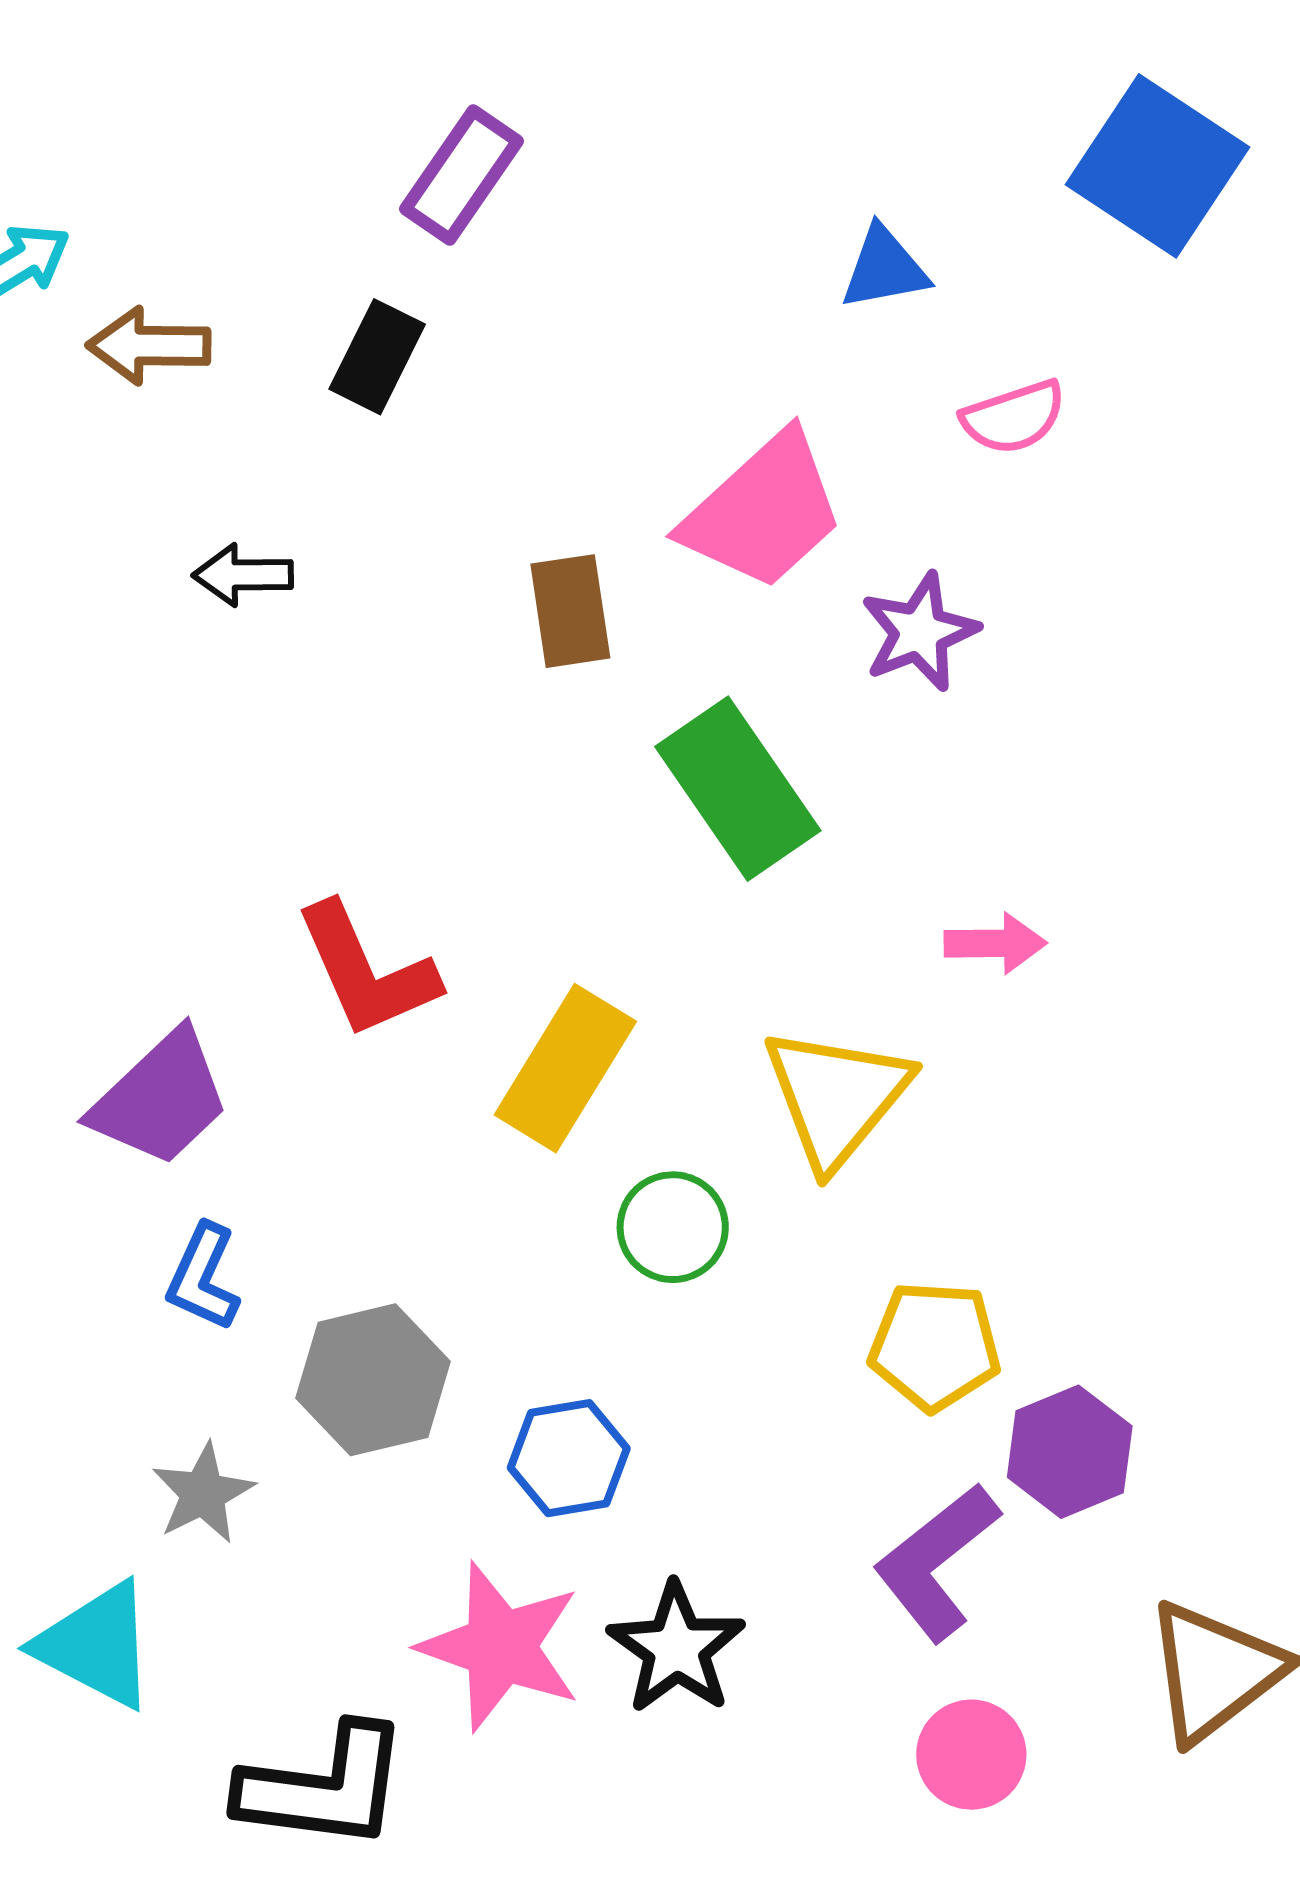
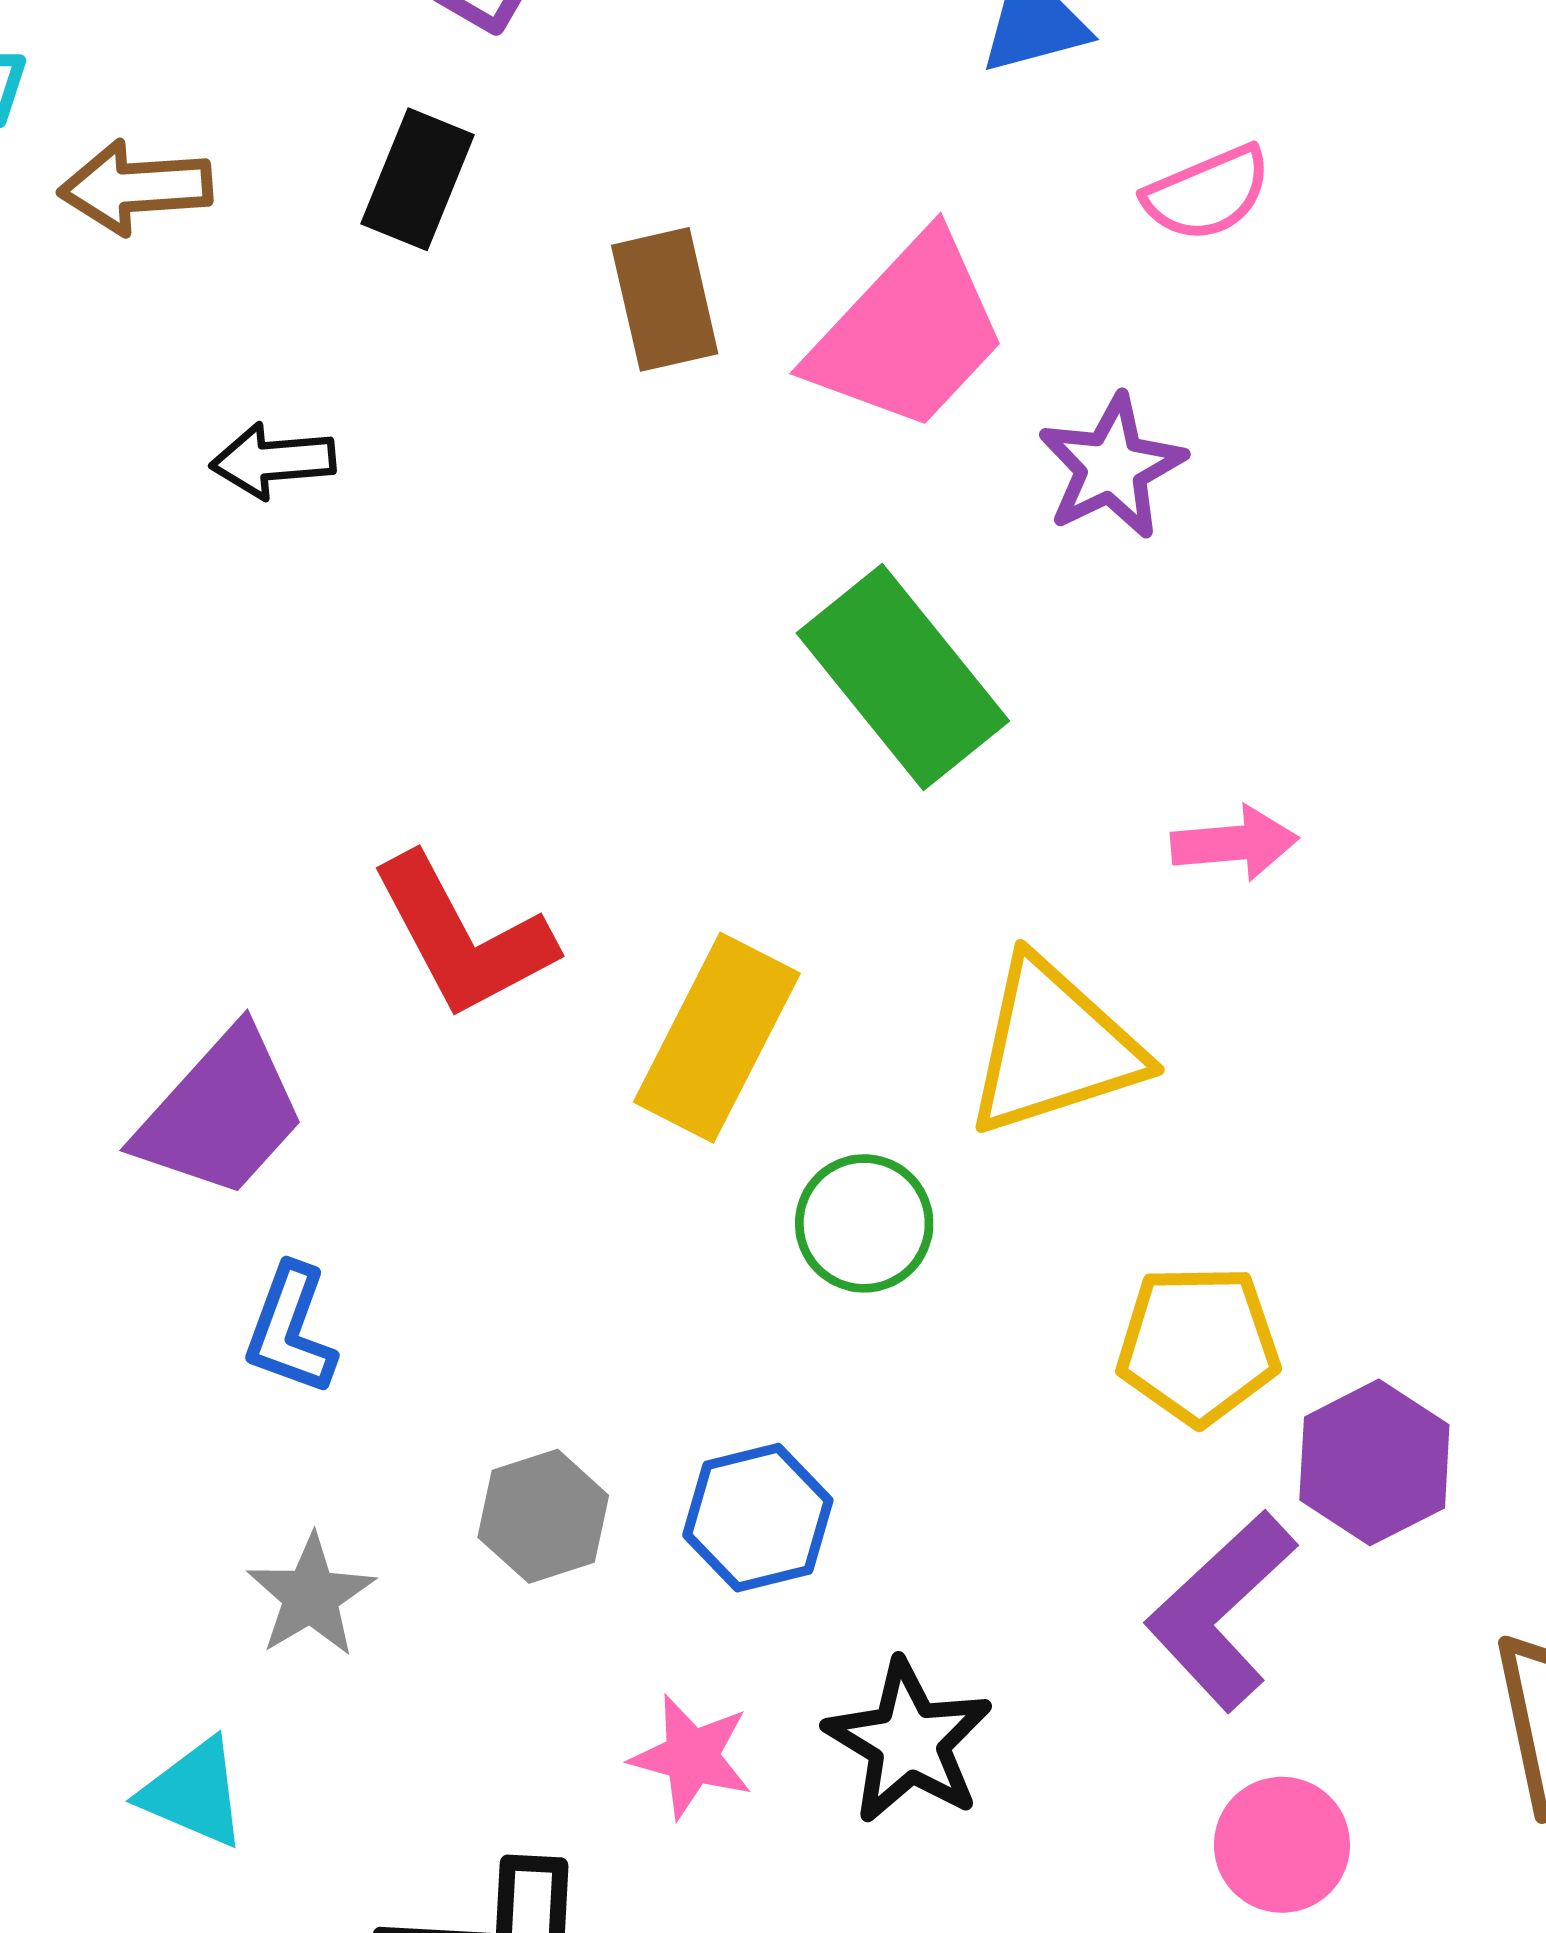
brown rectangle: (570, 611) -> (665, 299), moved
yellow triangle: (837, 1097) -> (1054, 1047), turned 37
gray hexagon: (373, 1380) -> (543, 1516), moved, size x0.7
cyan triangle: (96, 1645) -> (194, 1793), size x0.7
pink star: (500, 1647) -> (692, 1757), size x0.6

